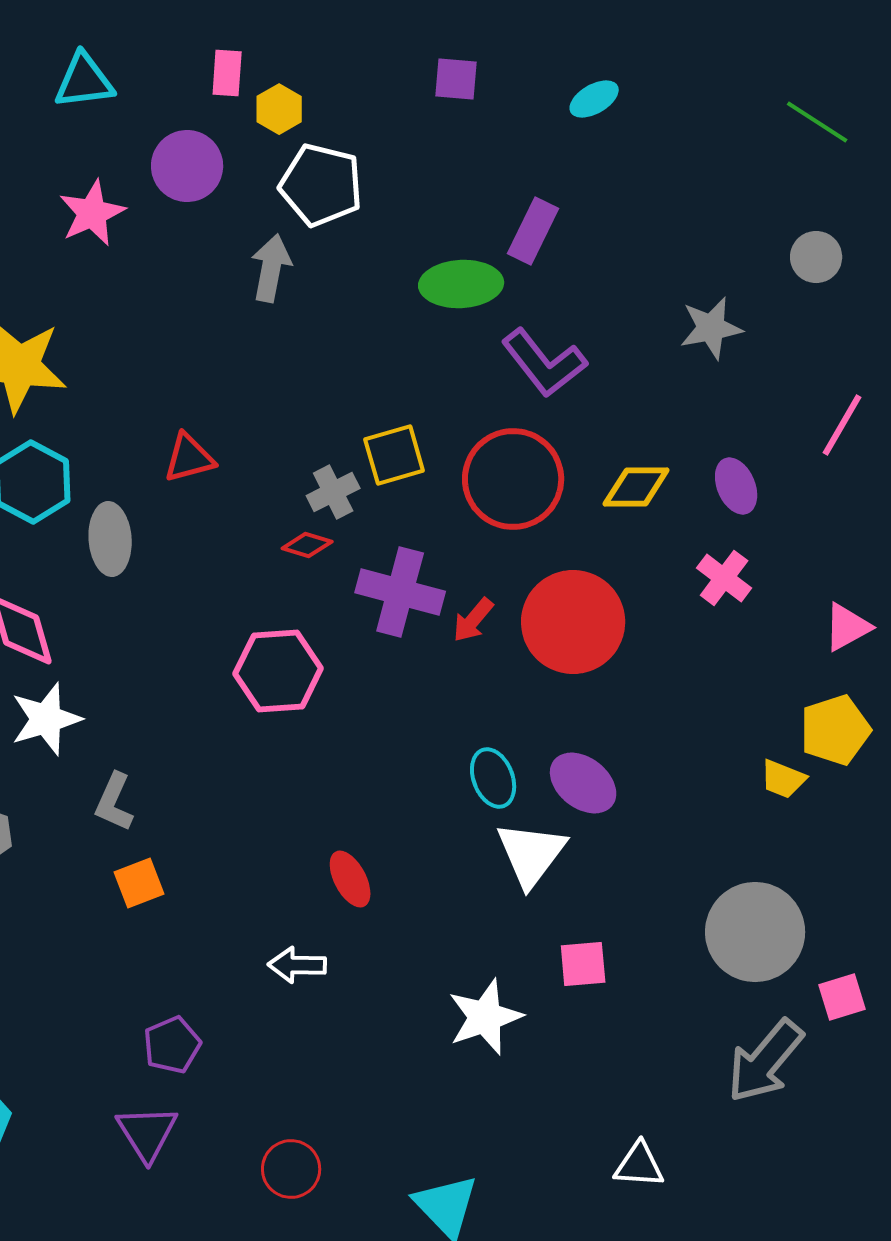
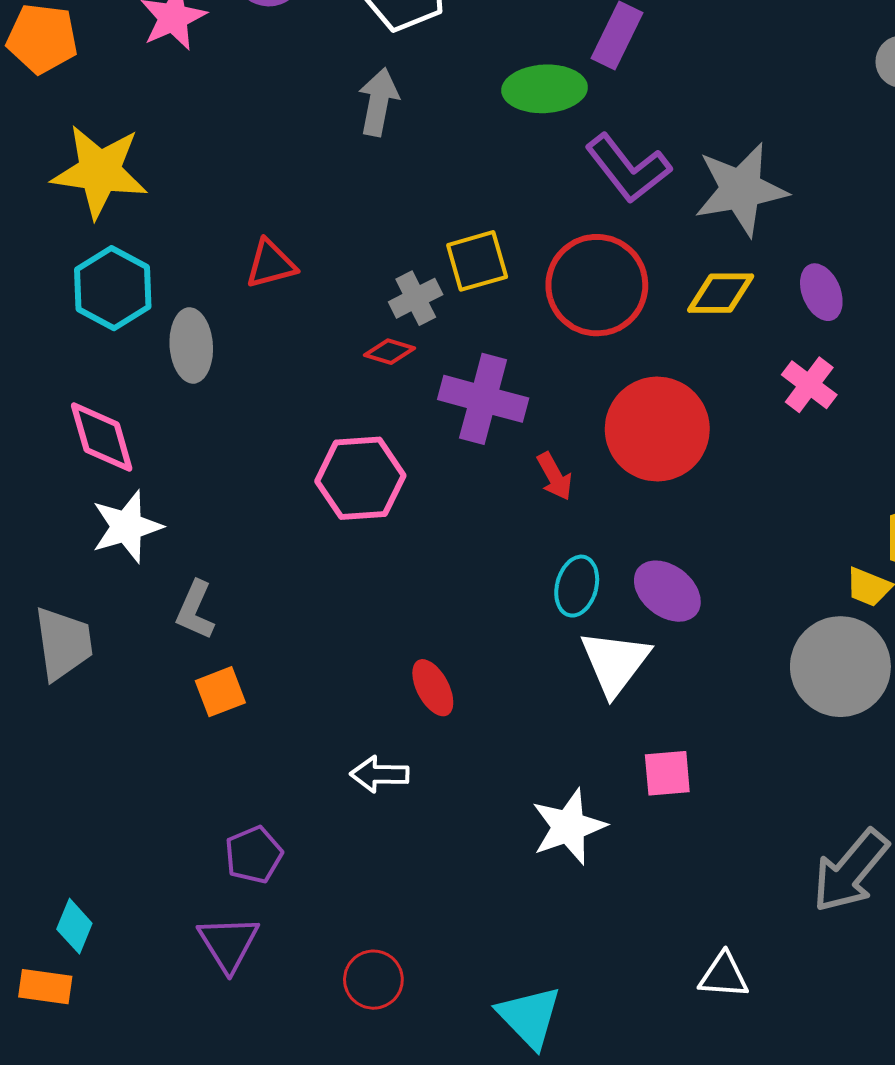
gray arrow: (271, 268) -> (378, 102), moved
gray star: (711, 328) -> (741, 189), moved, size x1.5
red arrow: (473, 620) -> (555, 476), moved, turned -69
cyan ellipse: (493, 778) -> (577, 586), turned 36
gray circle: (755, 932) -> (840, 667), moved

